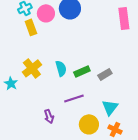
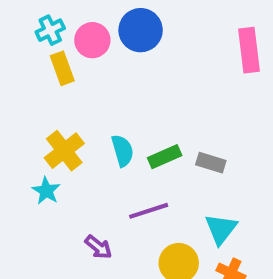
gray rectangle: (105, 74) -> (211, 163), turned 48
cyan star: (11, 83) -> (46, 191), moved
purple arrow: (49, 116) -> (98, 247), turned -32

